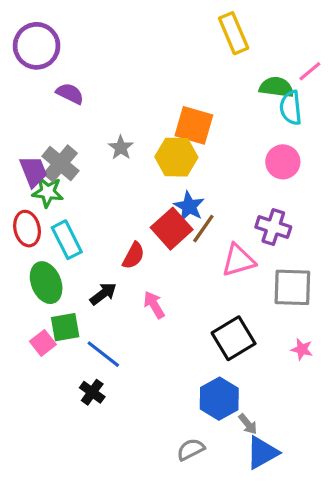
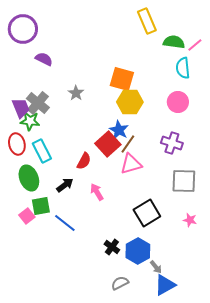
green semicircle: (276, 87) -> (174, 42), moved
yellow hexagon: (176, 157) -> (130, 102), moved
pink triangle: (238, 260) -> (131, 164), moved
black cross: (92, 392) -> (112, 247), moved

